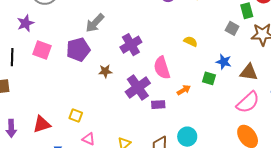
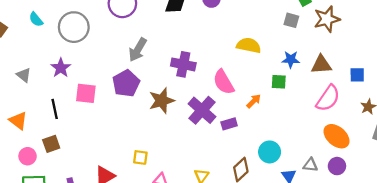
yellow semicircle: (191, 41) -> (249, 45), size x1.5
purple cross: (131, 45) -> (183, 64), turned -35
brown star: (105, 71) -> (162, 101), size x1.6

